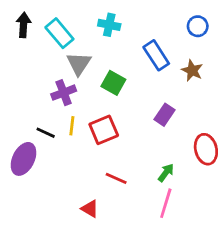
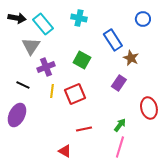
black arrow: (23, 25) -> (17, 18), turned 96
gray triangle: (79, 64) -> (31, 46), moved
brown star: (192, 70) -> (131, 58), moved
black line: (46, 133) -> (23, 85), moved
red line: (116, 178) -> (84, 129), turned -35

